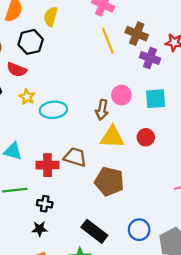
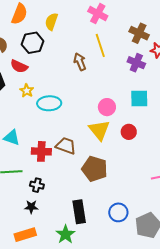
brown cross: (137, 34) -> (139, 33), moved
pink circle: (121, 95) -> (107, 107), moved
brown arrow: (102, 110) -> (80, 62), moved, turned 144
yellow triangle: (112, 137) -> (99, 130), turned 45
black rectangle: (94, 231) -> (79, 212), turned 40

